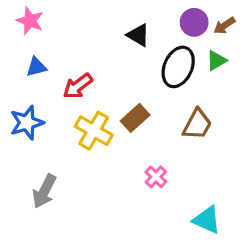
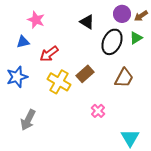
pink star: (30, 21) -> (36, 20), moved
cyan triangle: (207, 220) -> (130, 138), turned 36

